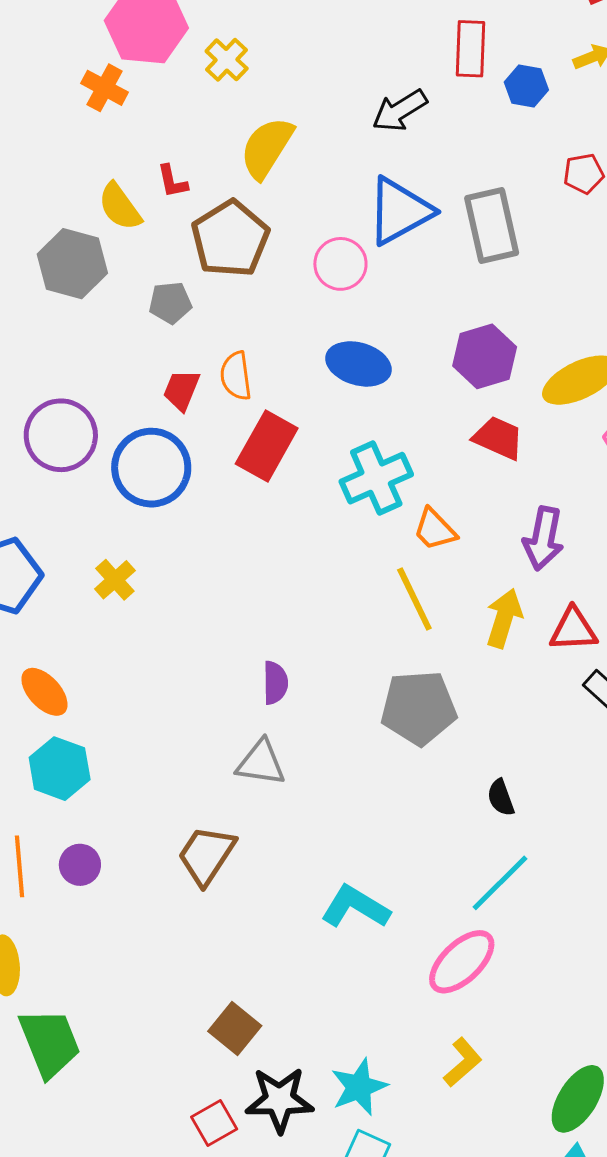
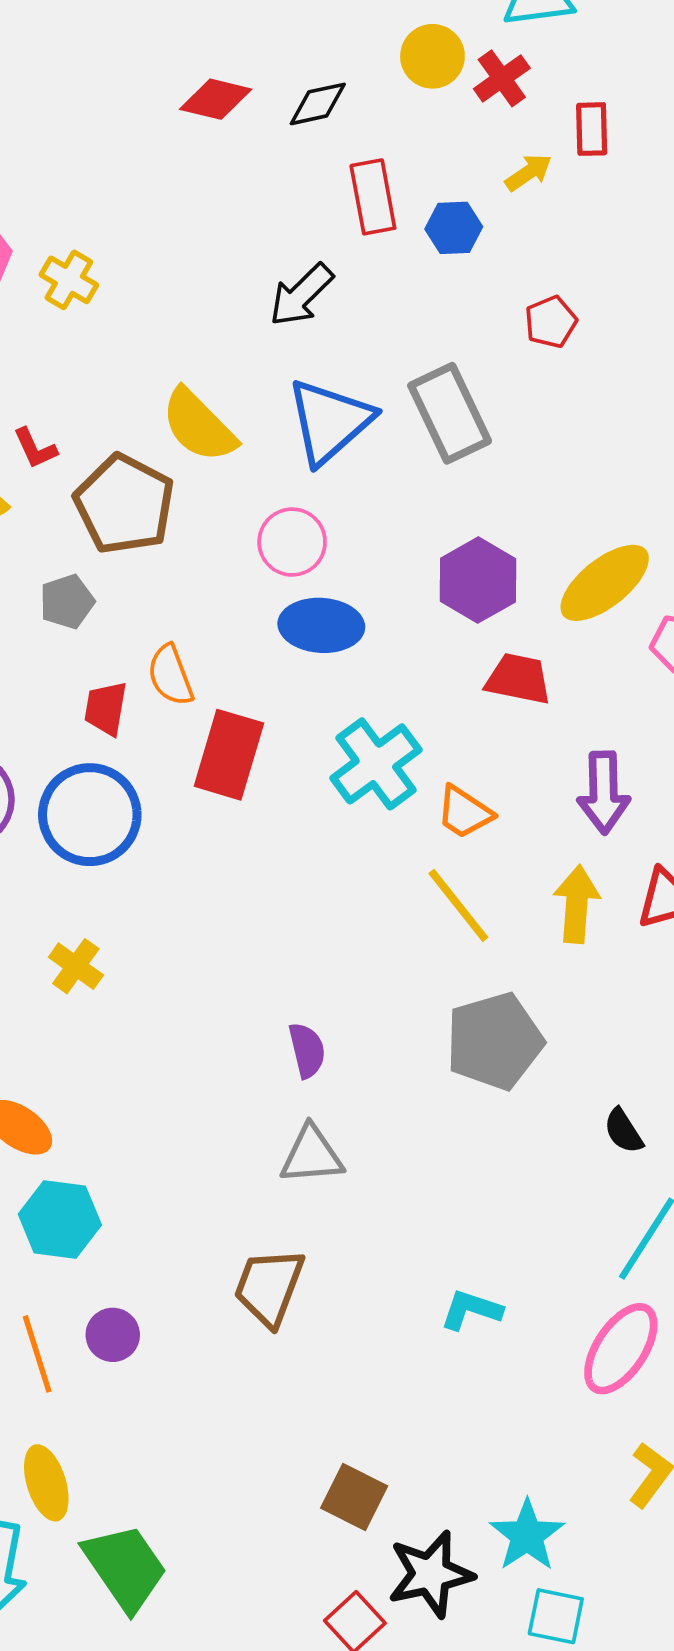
yellow semicircle: (267, 148) -> (199, 425), moved, turned -64
pink circle: (340, 264) -> (292, 542), moved
cyan L-shape: (355, 907) -> (471, 1310), size x0.7

